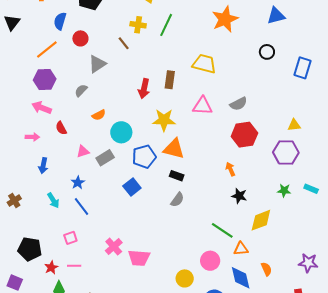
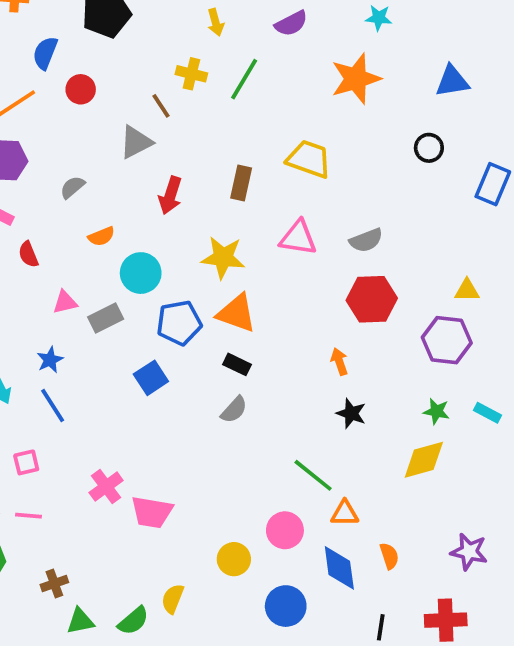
gray triangle: (97, 64) -> (136, 142), moved
red arrow: (144, 89) -> (170, 195), moved
yellow diamond: (261, 220) -> (424, 460), moved

